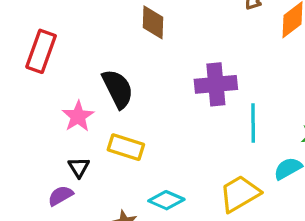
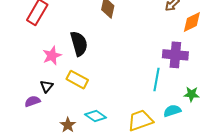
purple cross: (216, 84) -> (175, 55), moved

